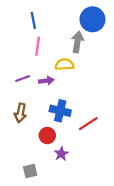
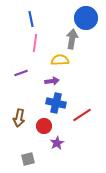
purple arrow: (46, 81) -> (52, 81), moved
brown arrow: (20, 113) -> (19, 118), moved

